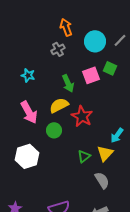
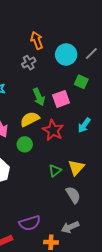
pink square: (91, 75) -> (61, 99), moved
cyan arrow: (117, 135) -> (84, 125), moved

